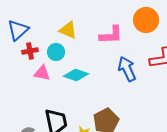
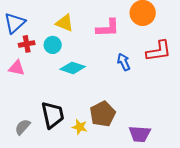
blue arrow: (127, 69) -> (124, 62), size x0.7
pink triangle: (42, 73) -> (17, 68), moved

